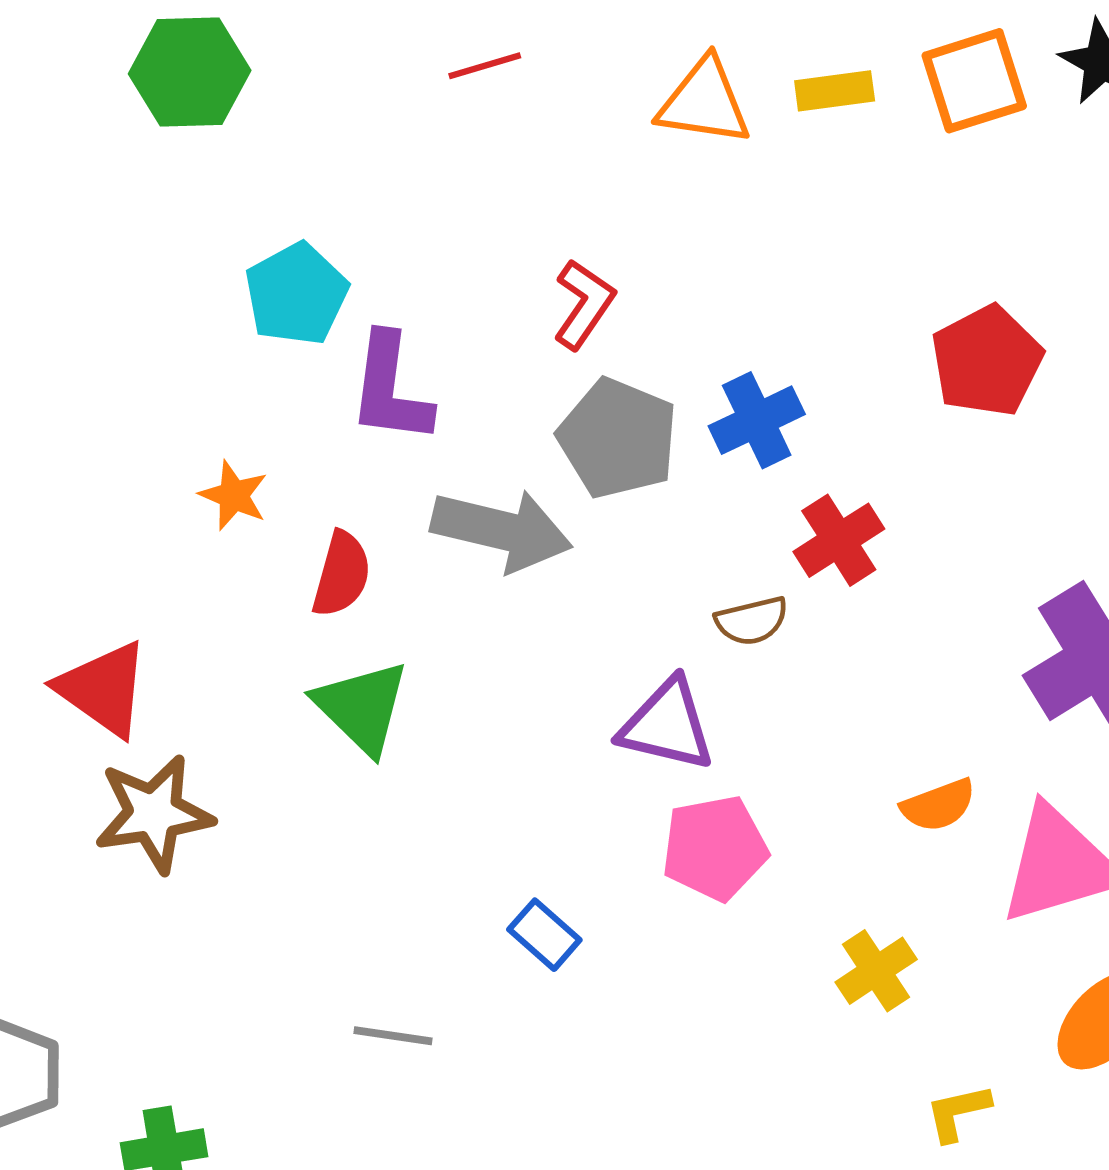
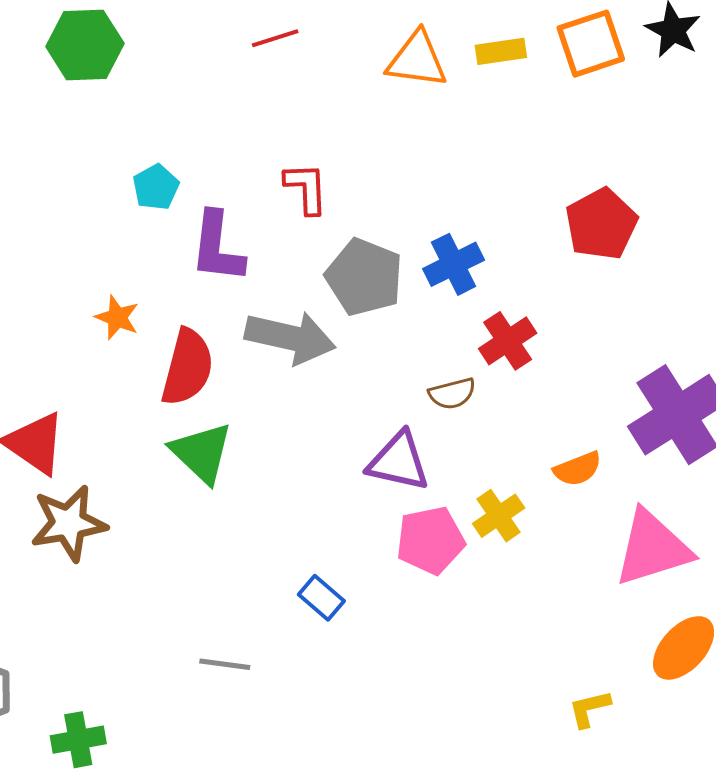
cyan pentagon: (296, 294) -> (156, 187), size x0.7
red L-shape: (584, 304) -> (306, 188), moved, turned -36
red semicircle: (342, 574) -> (187, 367), size x1.4
orange semicircle: (938, 805) -> (578, 469), moved
yellow cross: (876, 971) -> (499, 516), moved

